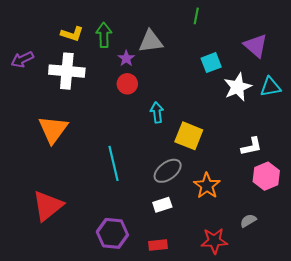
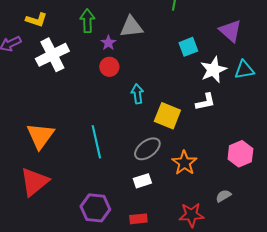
yellow L-shape: (72, 34) -> (36, 20), moved
white cross: (67, 71) -> (52, 55), turned -32
orange triangle: (53, 129) -> (40, 136), moved
white L-shape: (251, 146) -> (205, 102), moved

